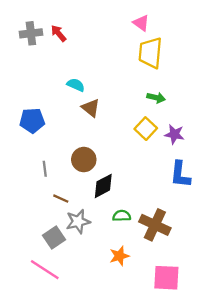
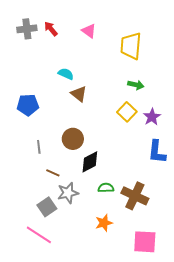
pink triangle: (141, 23) -> (89, 31), moved
purple star: (174, 134) -> (152, 117), turned 30

